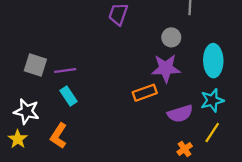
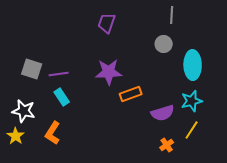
gray circle: (171, 37) -> (164, 44), moved
purple star: (166, 68) -> (109, 72), moved

